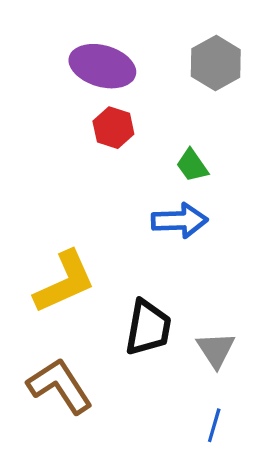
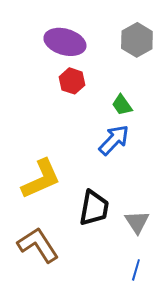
blue arrow: (180, 221) -> (114, 140), turned -44

